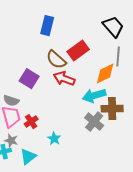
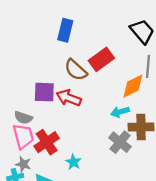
purple square: (29, 79) -> (44, 92), turned -30
red arrow: (64, 79) -> (69, 98), moved
cyan arrow: (94, 96) -> (120, 112), size x0.7
red cross: (31, 122) -> (47, 142), size x1.5

